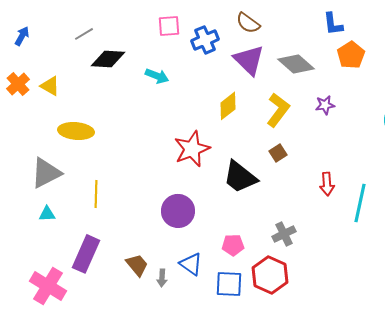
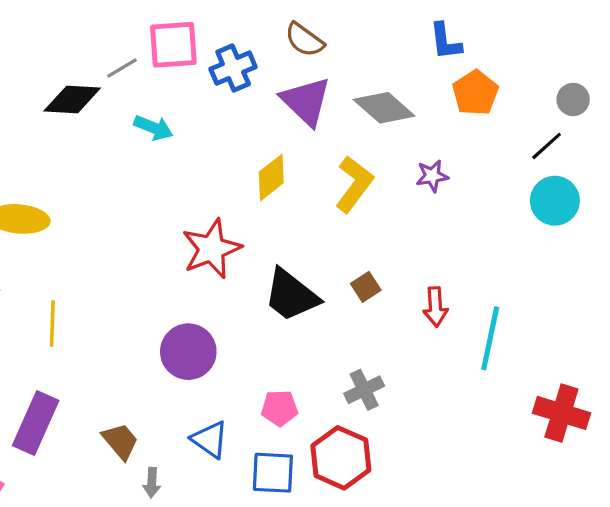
pink square: (169, 26) -> (173, 45), size x1.4
gray line: (84, 34) -> (122, 68), moved
brown square: (278, 153) -> (366, 287), moved
gray arrow: (162, 278) -> (152, 483), moved

